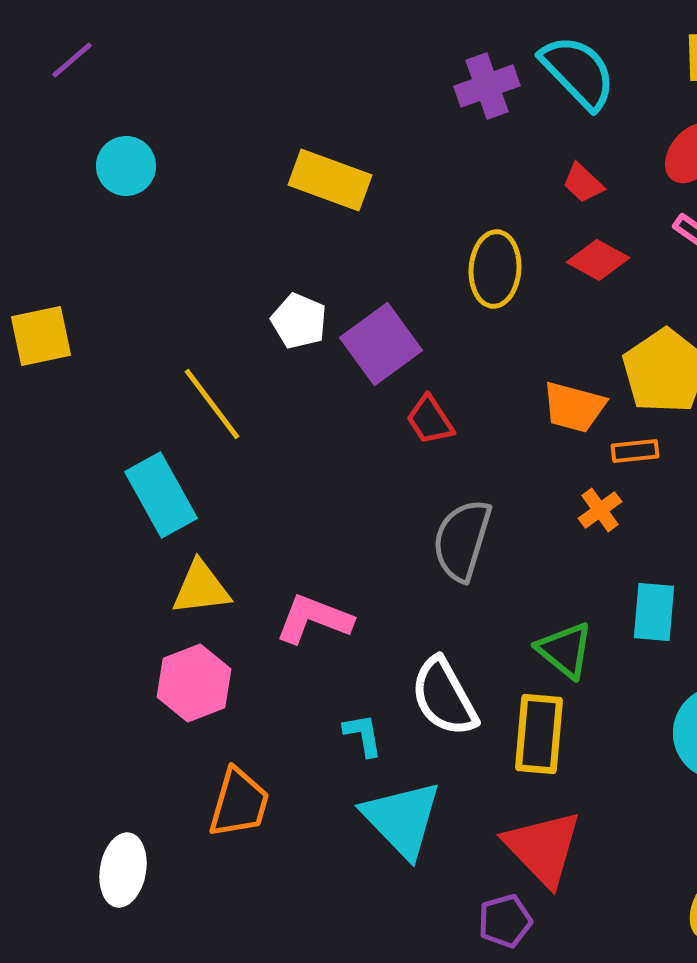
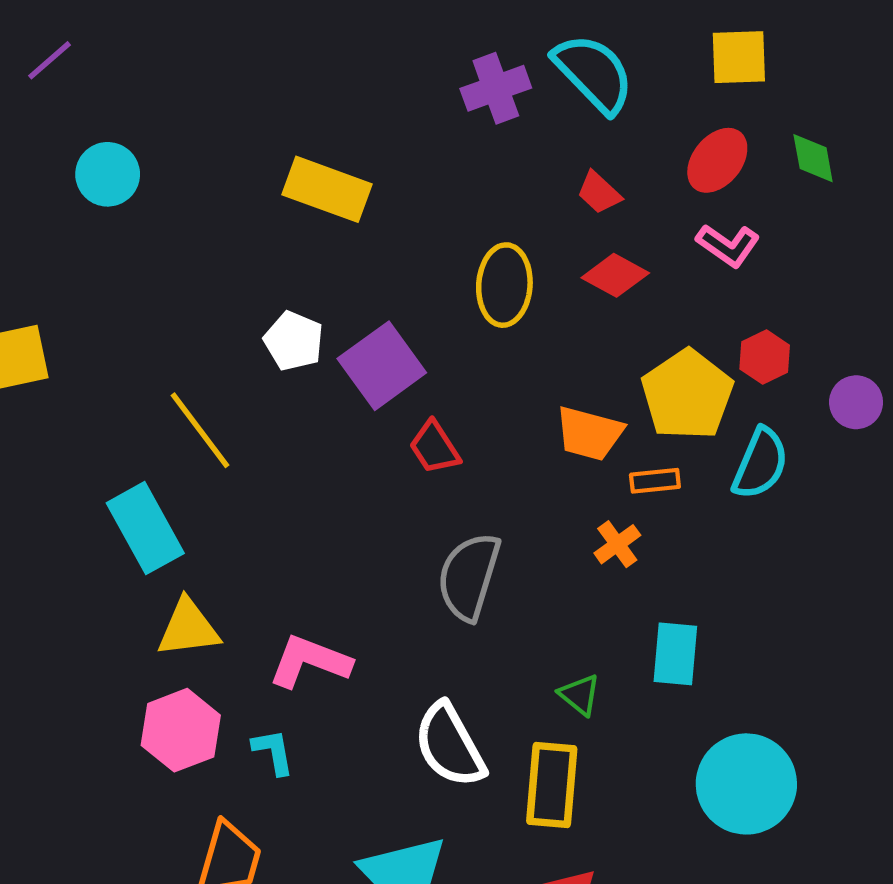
green triangle: (565, 650) -> (580, 695), size x0.7
cyan L-shape: (363, 735) -> (273, 752), moved

